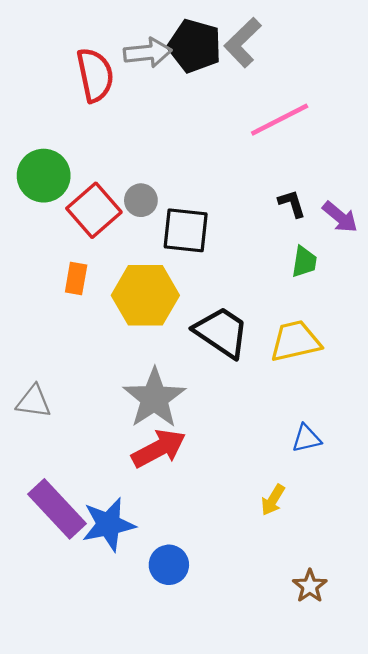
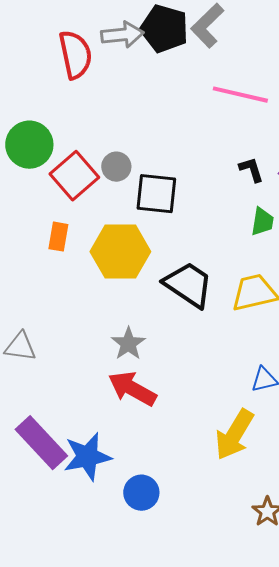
pink line: (280, 120) -> (240, 95), turned 40
gray star: (154, 398) -> (128, 344), size x0.6
red arrow: (159, 448) -> (132, 389), turned -123
yellow arrow: (273, 500) -> (234, 435), size x1.8

